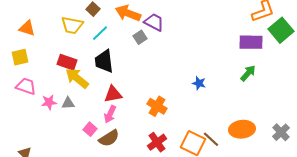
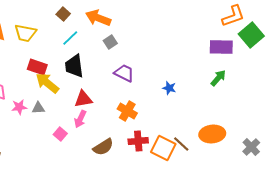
purple trapezoid: (154, 22) -> (124, 73), moved
yellow trapezoid: (72, 25) -> (25, 33), moved
gray cross: (281, 132) -> (251, 147), moved
brown semicircle: (109, 138) -> (103, 147), moved
red cross: (157, 142) -> (138, 141), moved, turned 30

